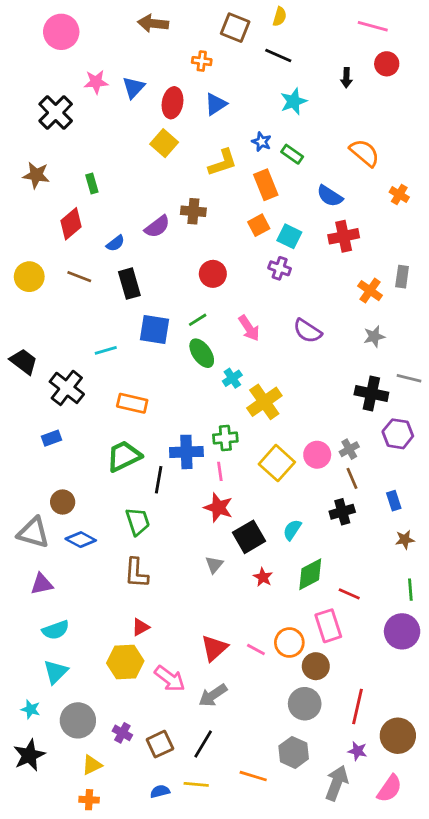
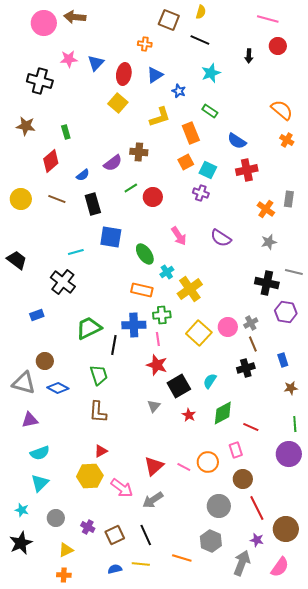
brown arrow: (153, 23) -> (75, 17), moved
black cross: (56, 113) -> (40, 81), turned -30
blue star: (262, 142) -> (179, 91), moved
orange semicircle: (364, 153) -> (282, 110), moved
green line: (198, 320) -> (131, 188), moved
black cross: (67, 388) -> (63, 282), moved
orange rectangle: (132, 403) -> (142, 290), moved
pink rectangle: (328, 626) -> (236, 450), size x0.7
brown circle: (316, 666) -> (243, 479), moved
red line: (358, 706) -> (257, 508), turned -40
gray circle: (78, 720) -> (56, 518), size x0.7
black line: (203, 744) -> (146, 535), turned -55

